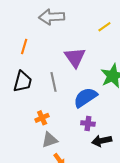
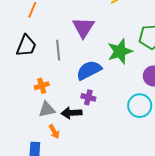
black arrow: (102, 141) -> (71, 113), moved

